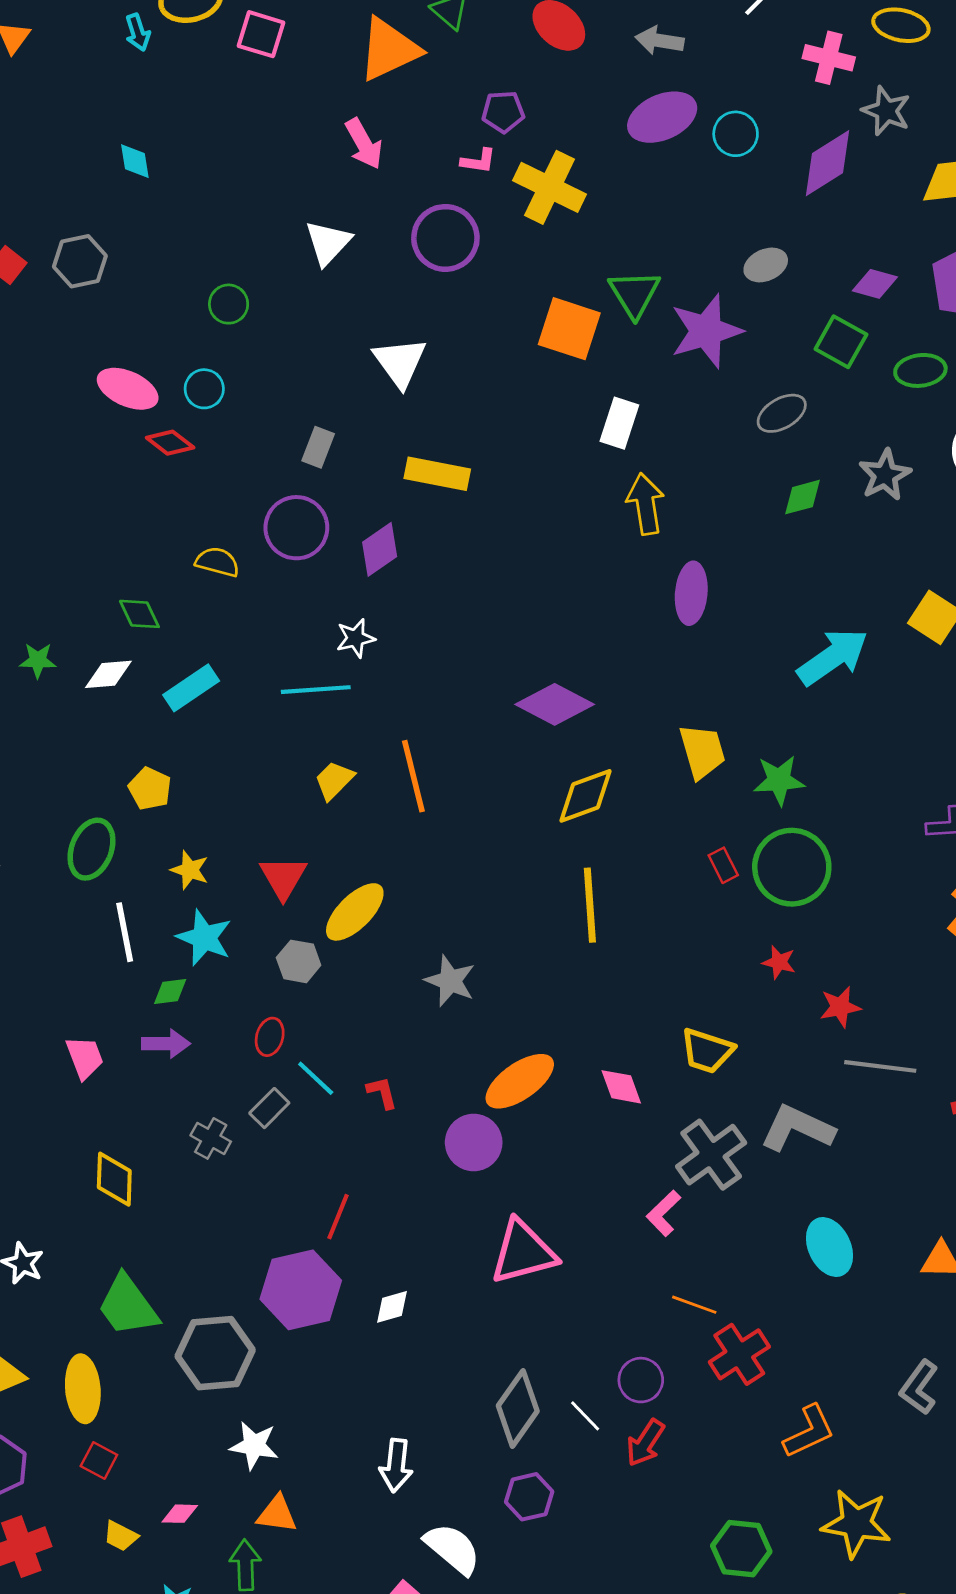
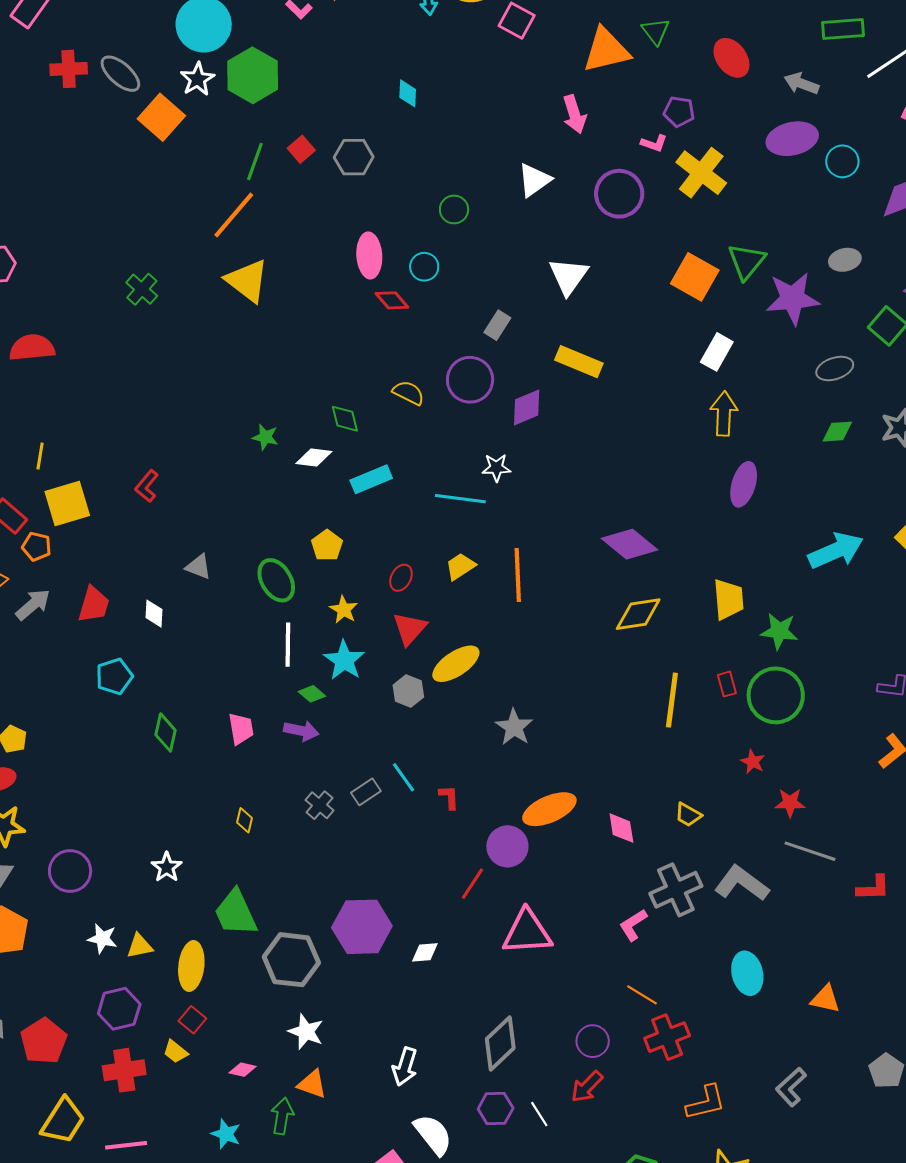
pink ellipse: (128, 389) -> (369, 255), turned 51
green ellipse: (92, 849) -> (276, 580), turned -63
yellow line: (590, 905) -> (672, 700), moved
green diamond: (170, 991) -> (312, 694), turned 36
red ellipse: (270, 1037) -> (401, 578), moved
yellow trapezoid: (707, 1051) -> (688, 815), size x0.7
yellow diamond: (114, 1179) -> (244, 820), size x0.6
red line: (338, 1217) -> (473, 884), moved
white line: (585, 1416) -> (539, 1114), moved
yellow trapezoid: (121, 1536) -> (175, 1052), moved

